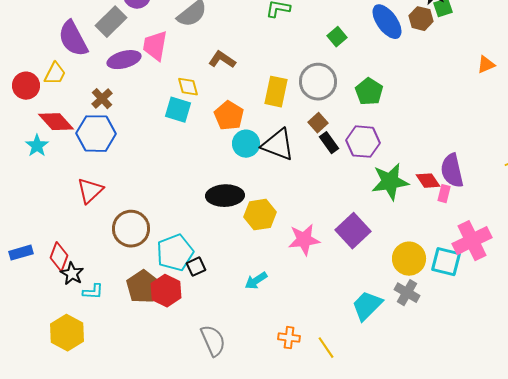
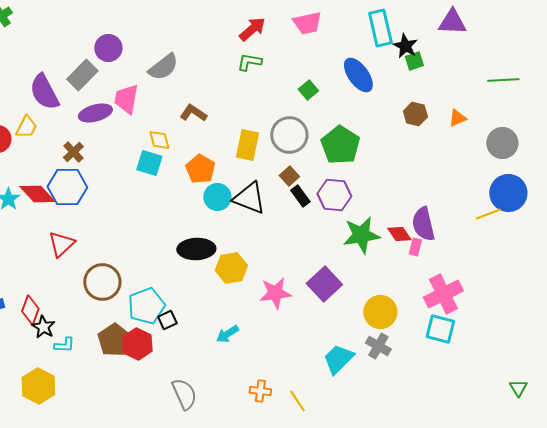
brown hexagon: (421, 19) -> (415, 114), moved
green pentagon: (369, 92) -> (340, 145), size x1.4
red diamond: (56, 122) -> (37, 194), moved
cyan square: (446, 262) -> (440, 329), moved

